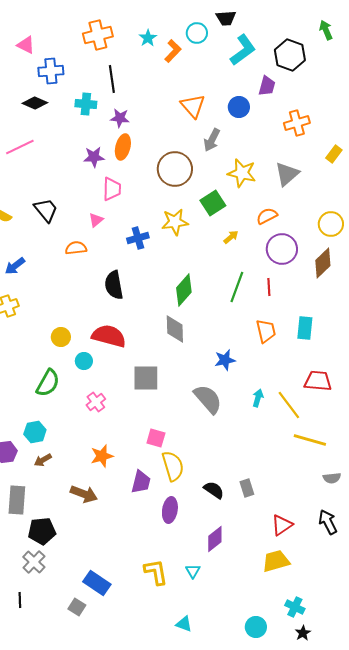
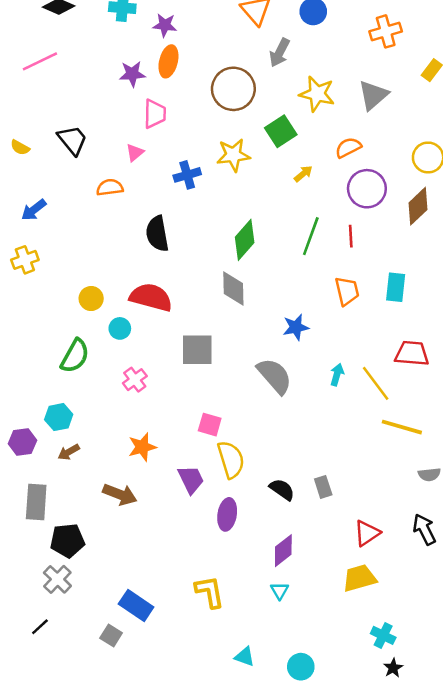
purple trapezoid: (141, 482) -> (191, 479), turned -40
cyan triangle: (193, 571) -> (280, 591), moved
black line: (20, 600) -> (40, 627), turned 49
cyan circle: (256, 627) -> (301, 667), moved

